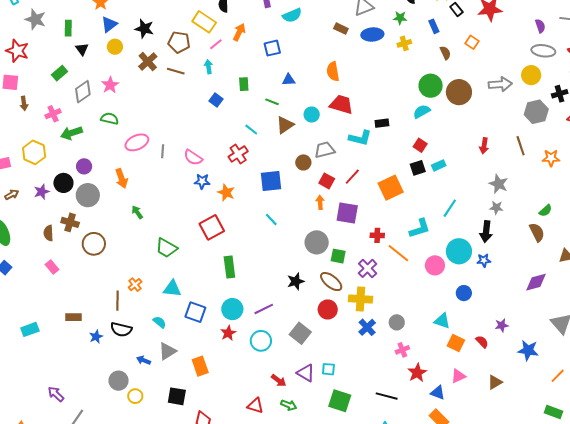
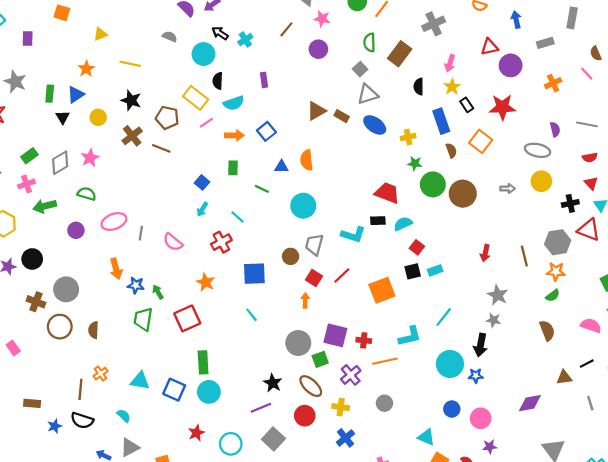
cyan semicircle: (292, 15) -> (234, 103), moved
green star: (400, 18) -> (415, 163), moved
blue triangle: (109, 24) -> (76, 95), moved
blue rectangle: (434, 26) -> (441, 121), size x1.6
orange arrow: (239, 32) -> (234, 135), moved, turned 60
blue ellipse: (372, 35) -> (375, 125), turned 35
orange square: (472, 42) -> (481, 141), size x1.5
blue square: (272, 48) -> (266, 131), turned -30
gray ellipse: (543, 51) -> (538, 150), moved
cyan arrow: (208, 67) -> (202, 209), moved, turned -144
orange semicircle: (333, 71) -> (307, 160), moved
green rectangle: (59, 73) -> (29, 156), moved
gray arrow: (500, 84) -> (508, 189), size x0.6
red trapezoid: (341, 105) -> (387, 193), moved
cyan semicircle: (422, 111) -> (403, 224), moved
gray hexagon: (536, 112) -> (558, 242), moved
cyan circle: (312, 115) -> (303, 206), size x1.5
brown triangle: (285, 125) -> (316, 111), moved
gray trapezoid: (325, 150) -> (314, 245), turned -65
purple circle: (84, 166) -> (76, 230), moved
orange arrow: (122, 178) -> (116, 269), moved
blue star: (202, 181) -> (136, 285), moved
gray circle: (88, 195) -> (66, 289), moved
green semicircle: (545, 211) -> (553, 295), moved
green arrow: (137, 212) -> (158, 292), moved
purple square: (347, 213) -> (335, 335), moved
brown semicircle: (537, 232) -> (547, 330), moved
brown semicircle: (48, 233) -> (93, 330), moved
green trapezoid: (166, 248) -> (143, 319), moved, turned 65
orange line: (398, 253) -> (385, 361), turned -55
green square: (338, 256) -> (320, 359), turned -35
pink circle: (435, 265) -> (481, 418), moved
black star: (296, 281) -> (273, 383), turned -30
yellow cross: (360, 299) -> (341, 407), size x0.7
cyan circle: (232, 309) -> (209, 392), moved
purple line: (264, 309) -> (261, 408), moved
blue square: (195, 312) -> (174, 390), moved
gray circle: (397, 322) -> (384, 403), moved

